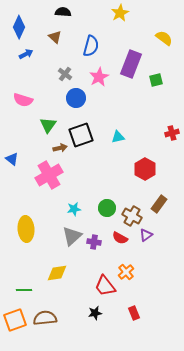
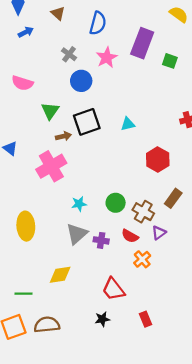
green square: (156, 80) -> (170, 61), turned 32
orange cross: (126, 272) -> (142, 259), moved

